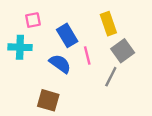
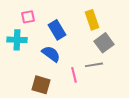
pink line: (87, 55) -> (74, 75), moved
gray line: (111, 77) -> (94, 65), turned 54

